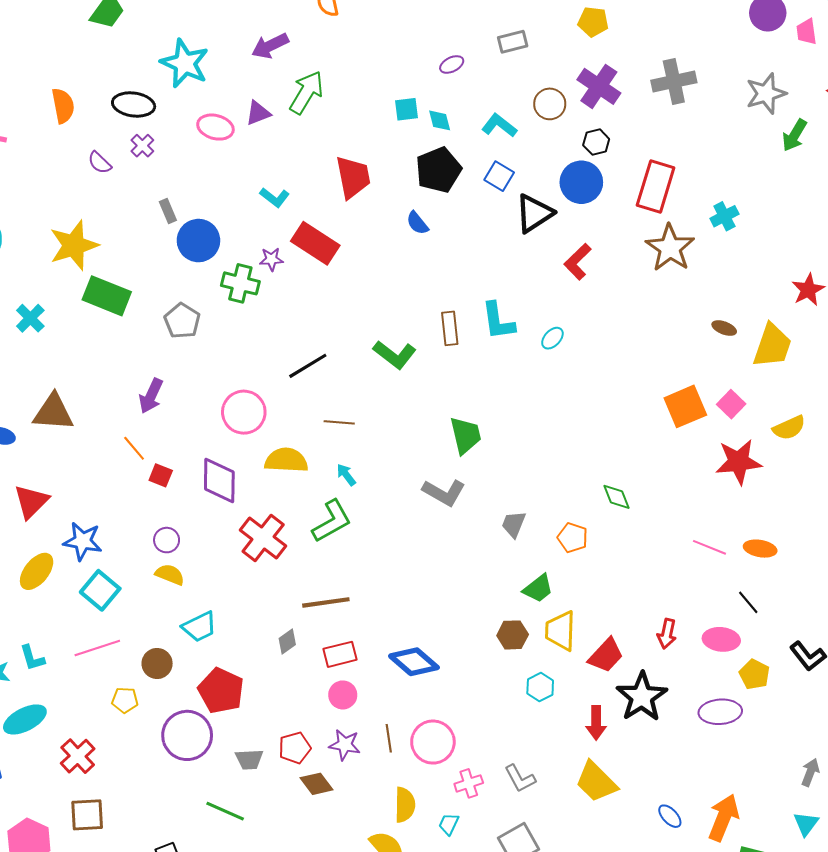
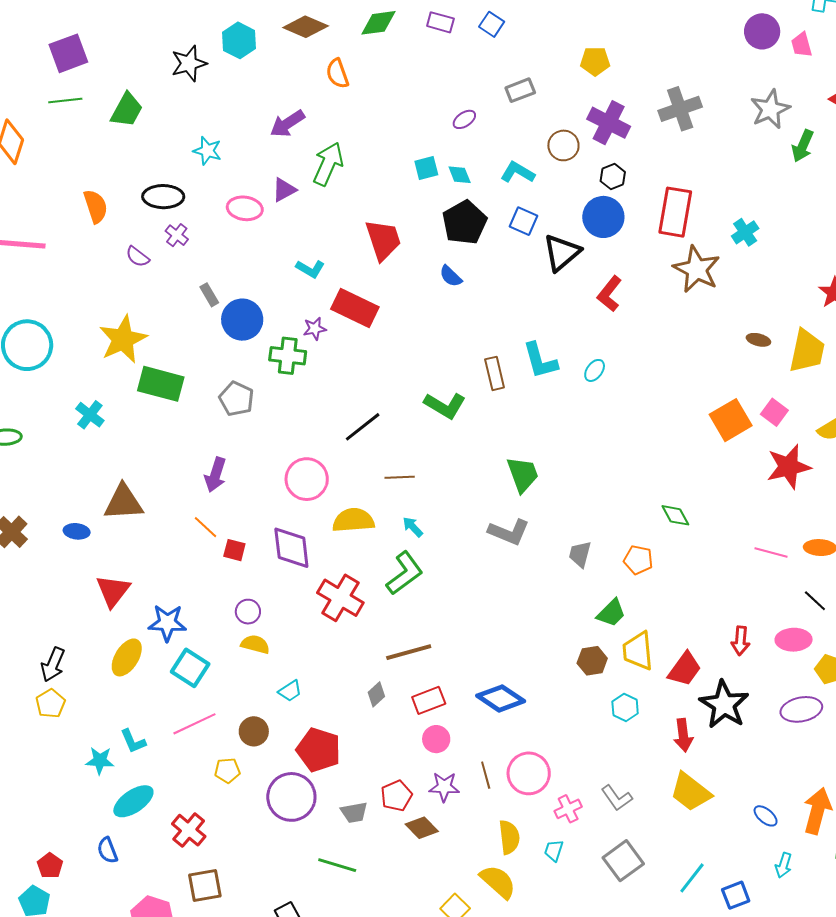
cyan star: (185, 63) -> (207, 151), size x0.6
cyan trapezoid: (200, 627) -> (290, 691), size x0.7

